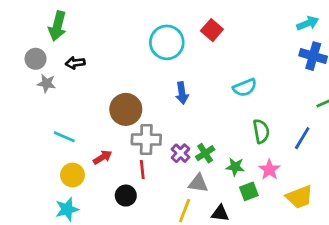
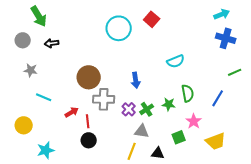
green arrow: (57, 26) -> (39, 16), turned -45
gray star: (46, 83) -> (31, 70), moved
blue arrow: (182, 93) -> (136, 80), moved
green star: (235, 167) -> (169, 104), moved
red line: (142, 170) -> (88, 121), moved
yellow circle: (72, 175) -> (24, 125), moved

